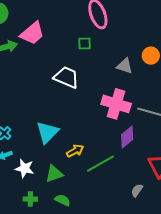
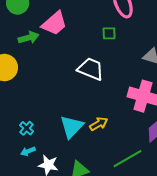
yellow arrow: (75, 151) -> (99, 124), moved

